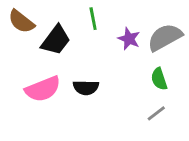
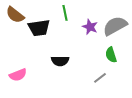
black trapezoid: (56, 40) -> (39, 28), turned 45
pink semicircle: (43, 89) -> (18, 75), moved, size x0.7
gray line: (156, 113) -> (100, 78), moved

